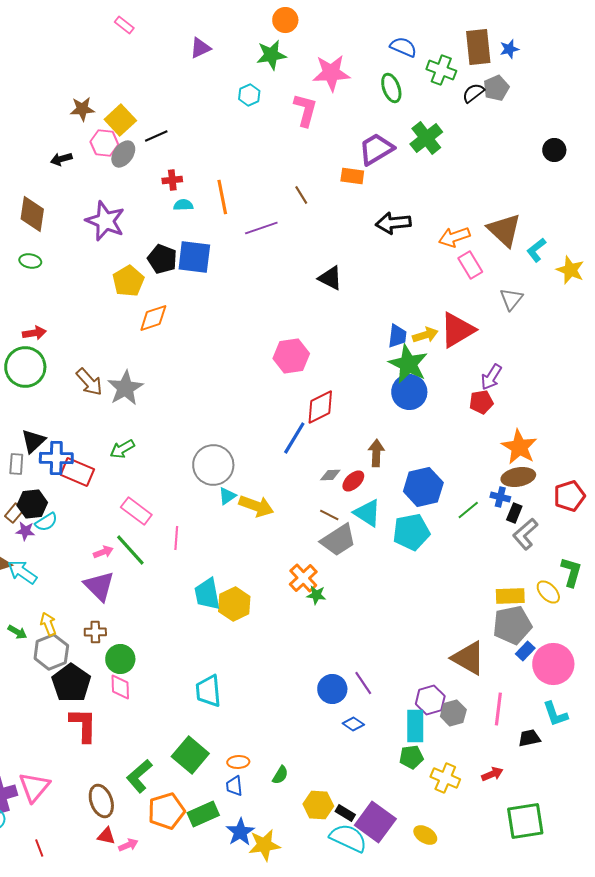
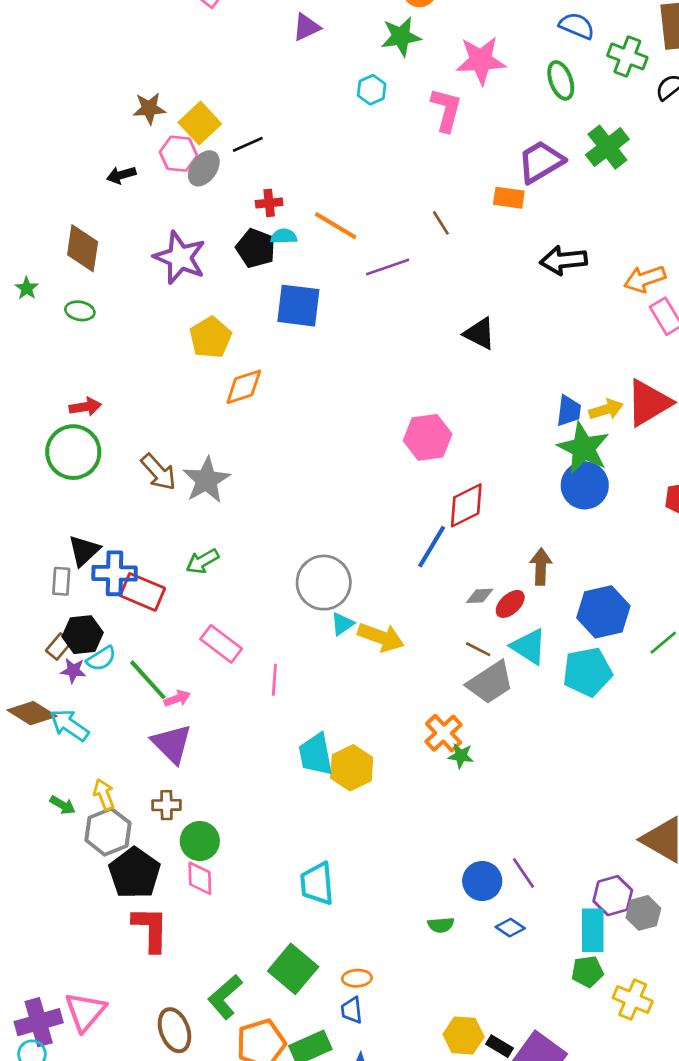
orange line: (222, 197) -> (336, 226), turned -48
black pentagon: (162, 259) -> (256, 248), moved
green line: (130, 550) -> (148, 680), moved
green semicircle: (280, 775) -> (441, 925), moved, turned 54

